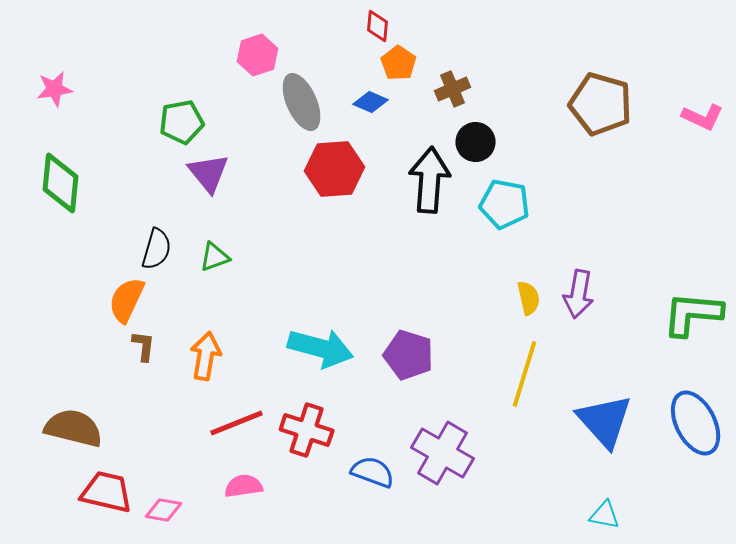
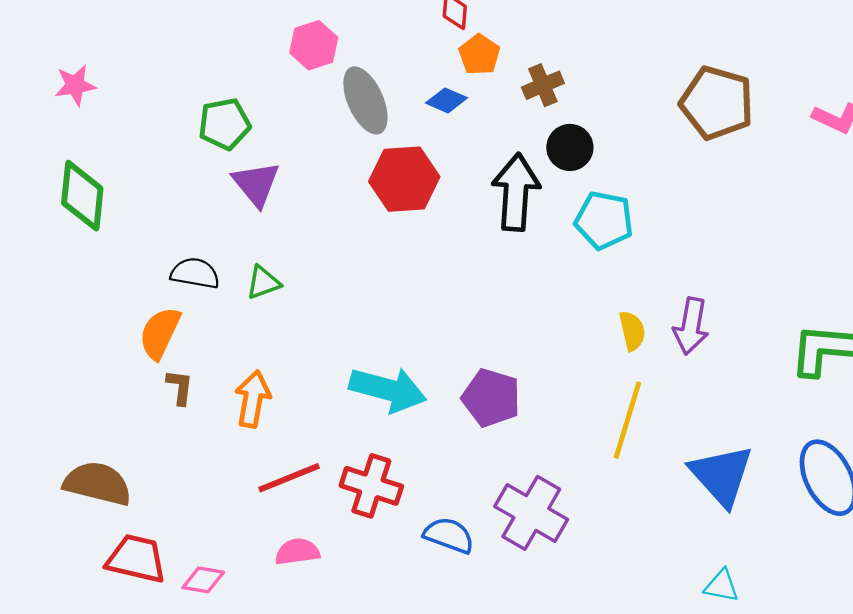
black semicircle: (157, 249) -> (195, 273), turned -96

